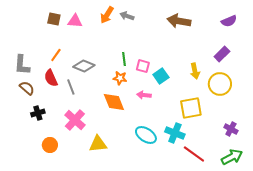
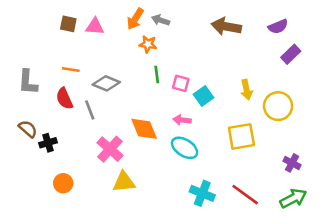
purple semicircle: (229, 21) -> (278, 26), moved
purple rectangle: (222, 54) -> (291, 54), moved
orange line: (56, 55) -> (71, 69), turned 64
orange star: (120, 78) -> (148, 44), moved
brown semicircle: (27, 88) -> (28, 129), moved
pink cross: (75, 120) -> (110, 149), moved
cyan cross: (175, 133) -> (202, 193), moved
cyan ellipse: (146, 135) -> (185, 148), moved

